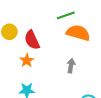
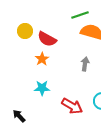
red semicircle: (32, 40) -> (47, 39), turned -36

